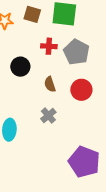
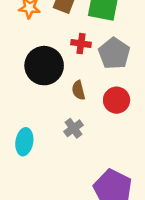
black circle: (20, 67) -> (44, 66), size x1.6

